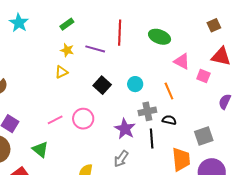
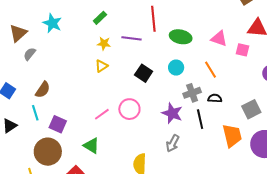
green ellipse: (160, 37) -> (181, 37), moved

